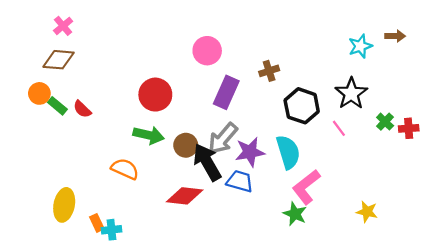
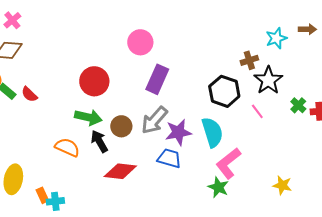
brown cross: (269, 71) -> (249, 60), moved
black arrow: (207, 162) -> (99, 141), moved, size x0.7

